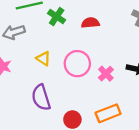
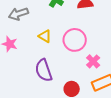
pink cross: (106, 74) -> (93, 61), moved

